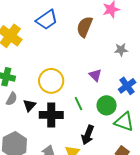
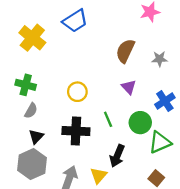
brown semicircle: (85, 27) -> (125, 51), moved
yellow circle: (51, 81) -> (77, 92), size x0.7
black triangle: (29, 105) -> (36, 137), moved
green triangle: (124, 122) -> (160, 142), turned -45

